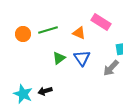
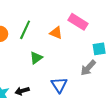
green line: (48, 30) -> (25, 30), turned -48
blue triangle: (82, 58) -> (59, 85), moved

